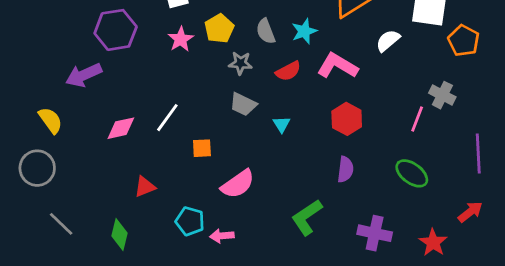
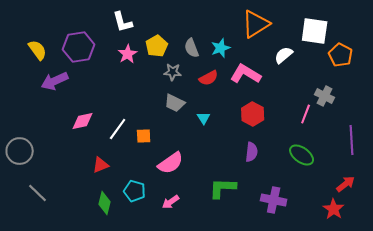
white line: (167, 118) -> (118, 129), moved
yellow semicircle: (50, 120) -> (38, 50), moved
green L-shape: (307, 217) -> (223, 188), turned 36
green diamond: (120, 235) -> (105, 203), moved
pink arrow: (222, 236) -> (171, 202), moved, turned -30
red star: (433, 242) -> (334, 209), moved

